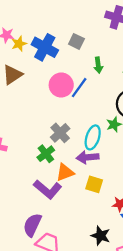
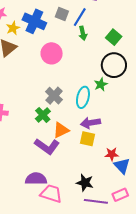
yellow star: (19, 44) -> (13, 28), moved
blue line: (79, 88) -> (80, 17), moved
purple arrow: (88, 157) -> (90, 123), moved
purple semicircle: (32, 225) -> (36, 179), turned 70
black star: (101, 236) -> (85, 183), moved

